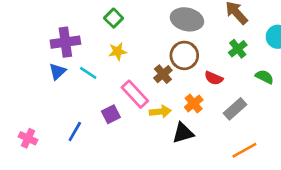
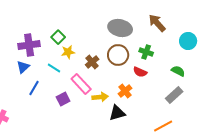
green square: (114, 18) -> (58, 37), moved
green cross: (238, 49) -> (146, 52), moved, turned -32
cyan line: (88, 73) -> (54, 68), moved
brown cross: (163, 74) -> (92, 62), moved
gray rectangle: (235, 109) -> (174, 95), moved
blue line: (75, 132) -> (34, 88), moved

